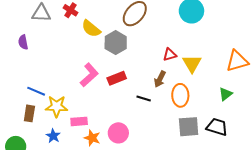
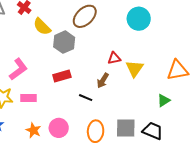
pink L-shape: (89, 75) -> (18, 69), moved
orange ellipse: (180, 95) -> (96, 131), moved
pink rectangle: (79, 121) -> (29, 98), moved

